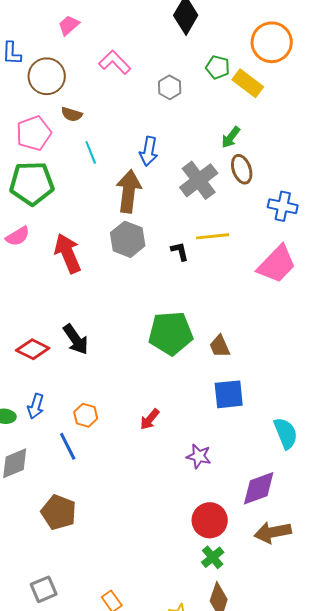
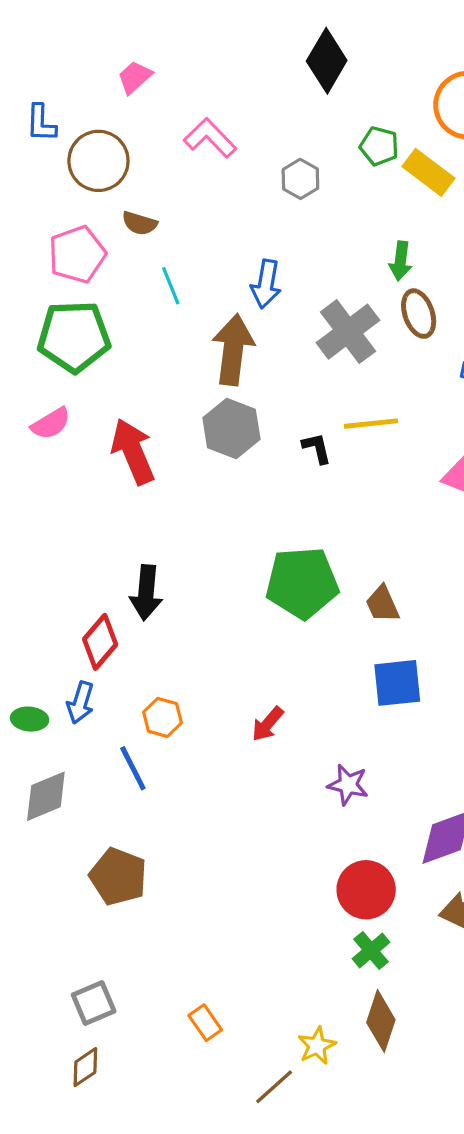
green arrow: (231, 137) -> (401, 261), turned -30
black arrow: (76, 339) -> (146, 593), turned 40
red diamond: (33, 349) -> (100, 642), moved, turned -76

